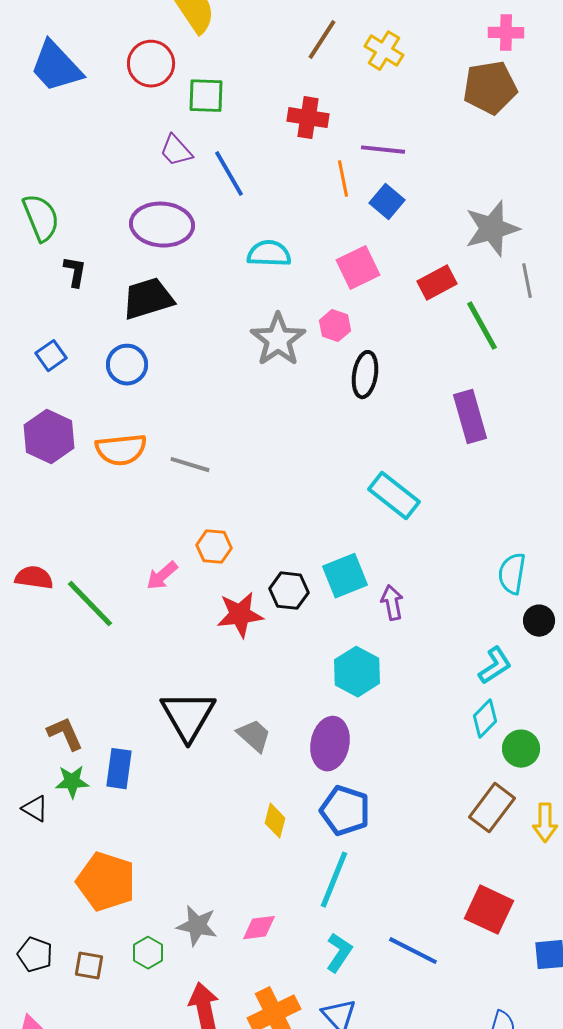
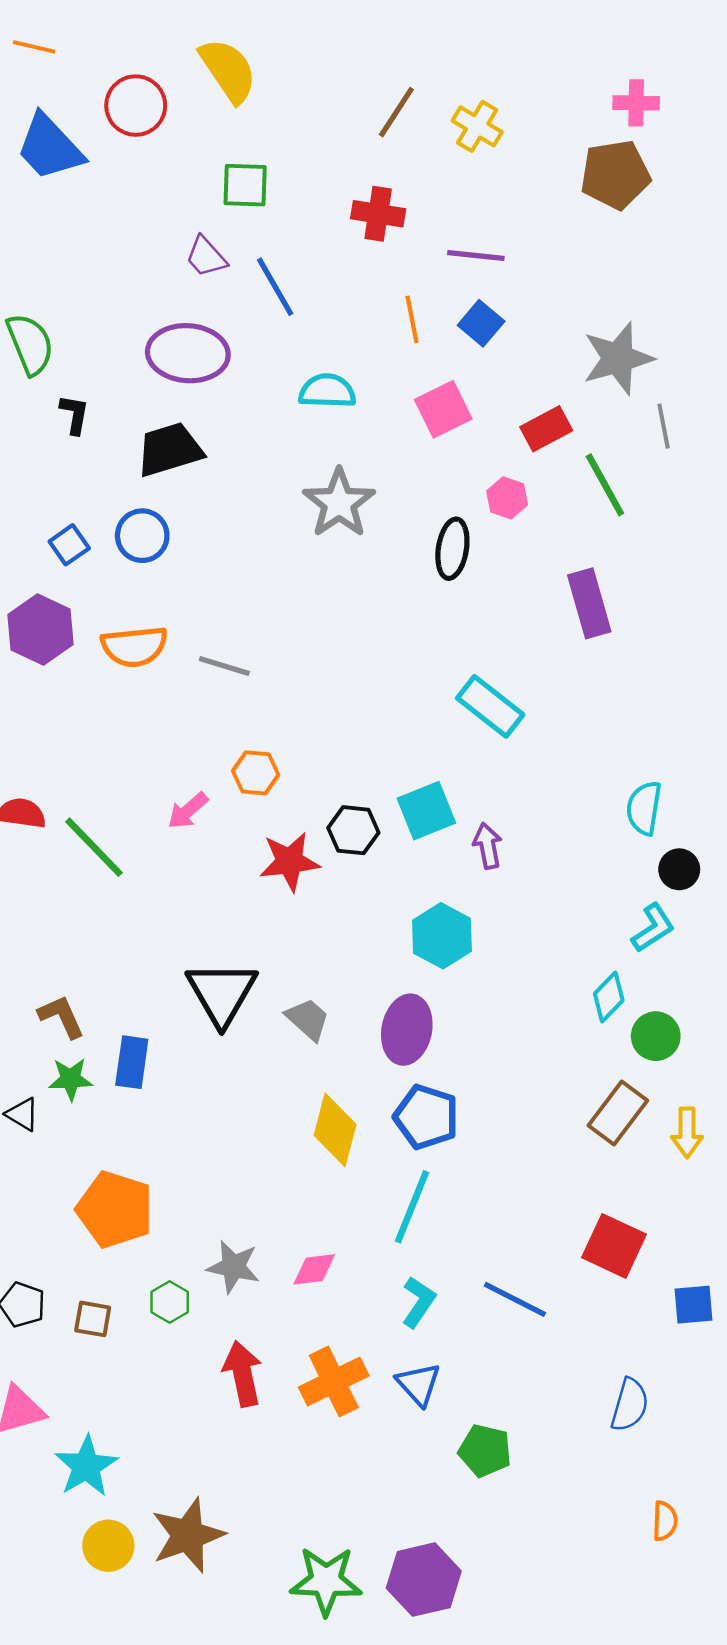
red circle: (151, 64) -> (136, 106), moved
orange line: (343, 179) -> (412, 319), moved
pink hexagon: (335, 326) -> (507, 498), moved
blue square: (51, 356) -> (69, 545), moved
cyan L-shape: (495, 666) -> (653, 928), moved
yellow diamond: (275, 821) -> (335, 1130), size x1.6

